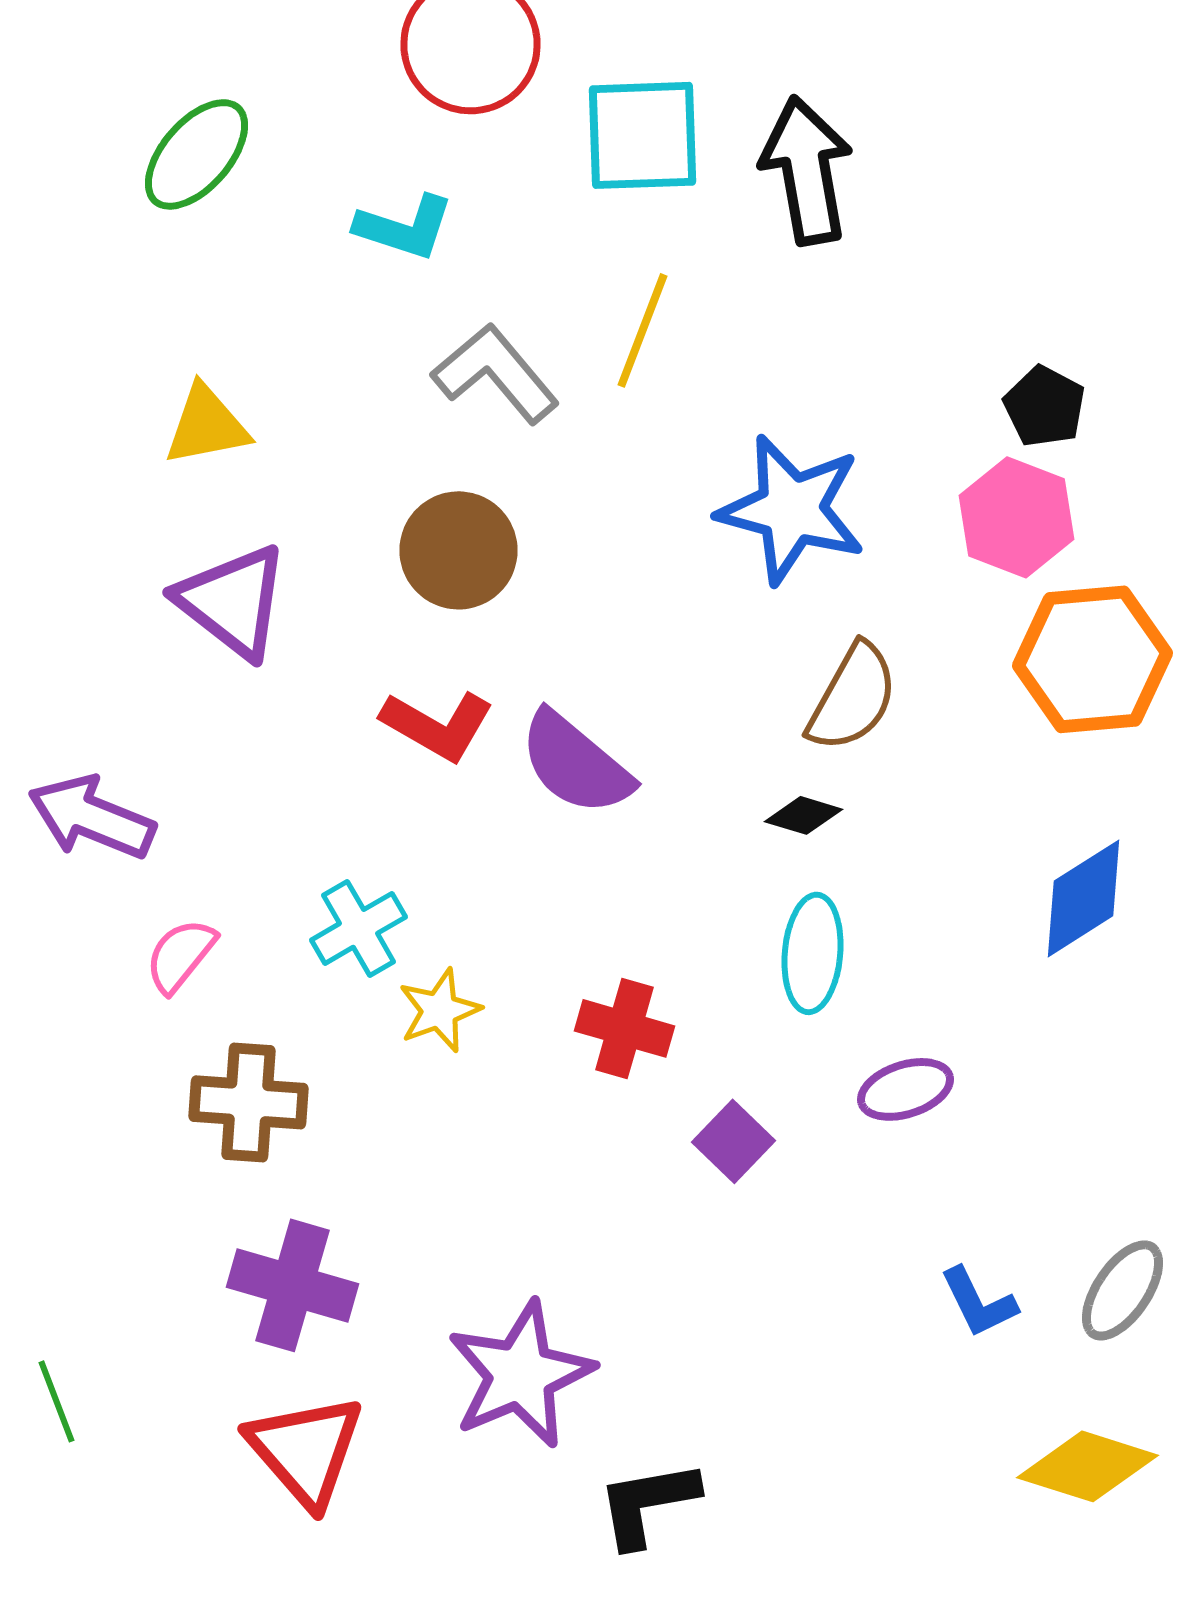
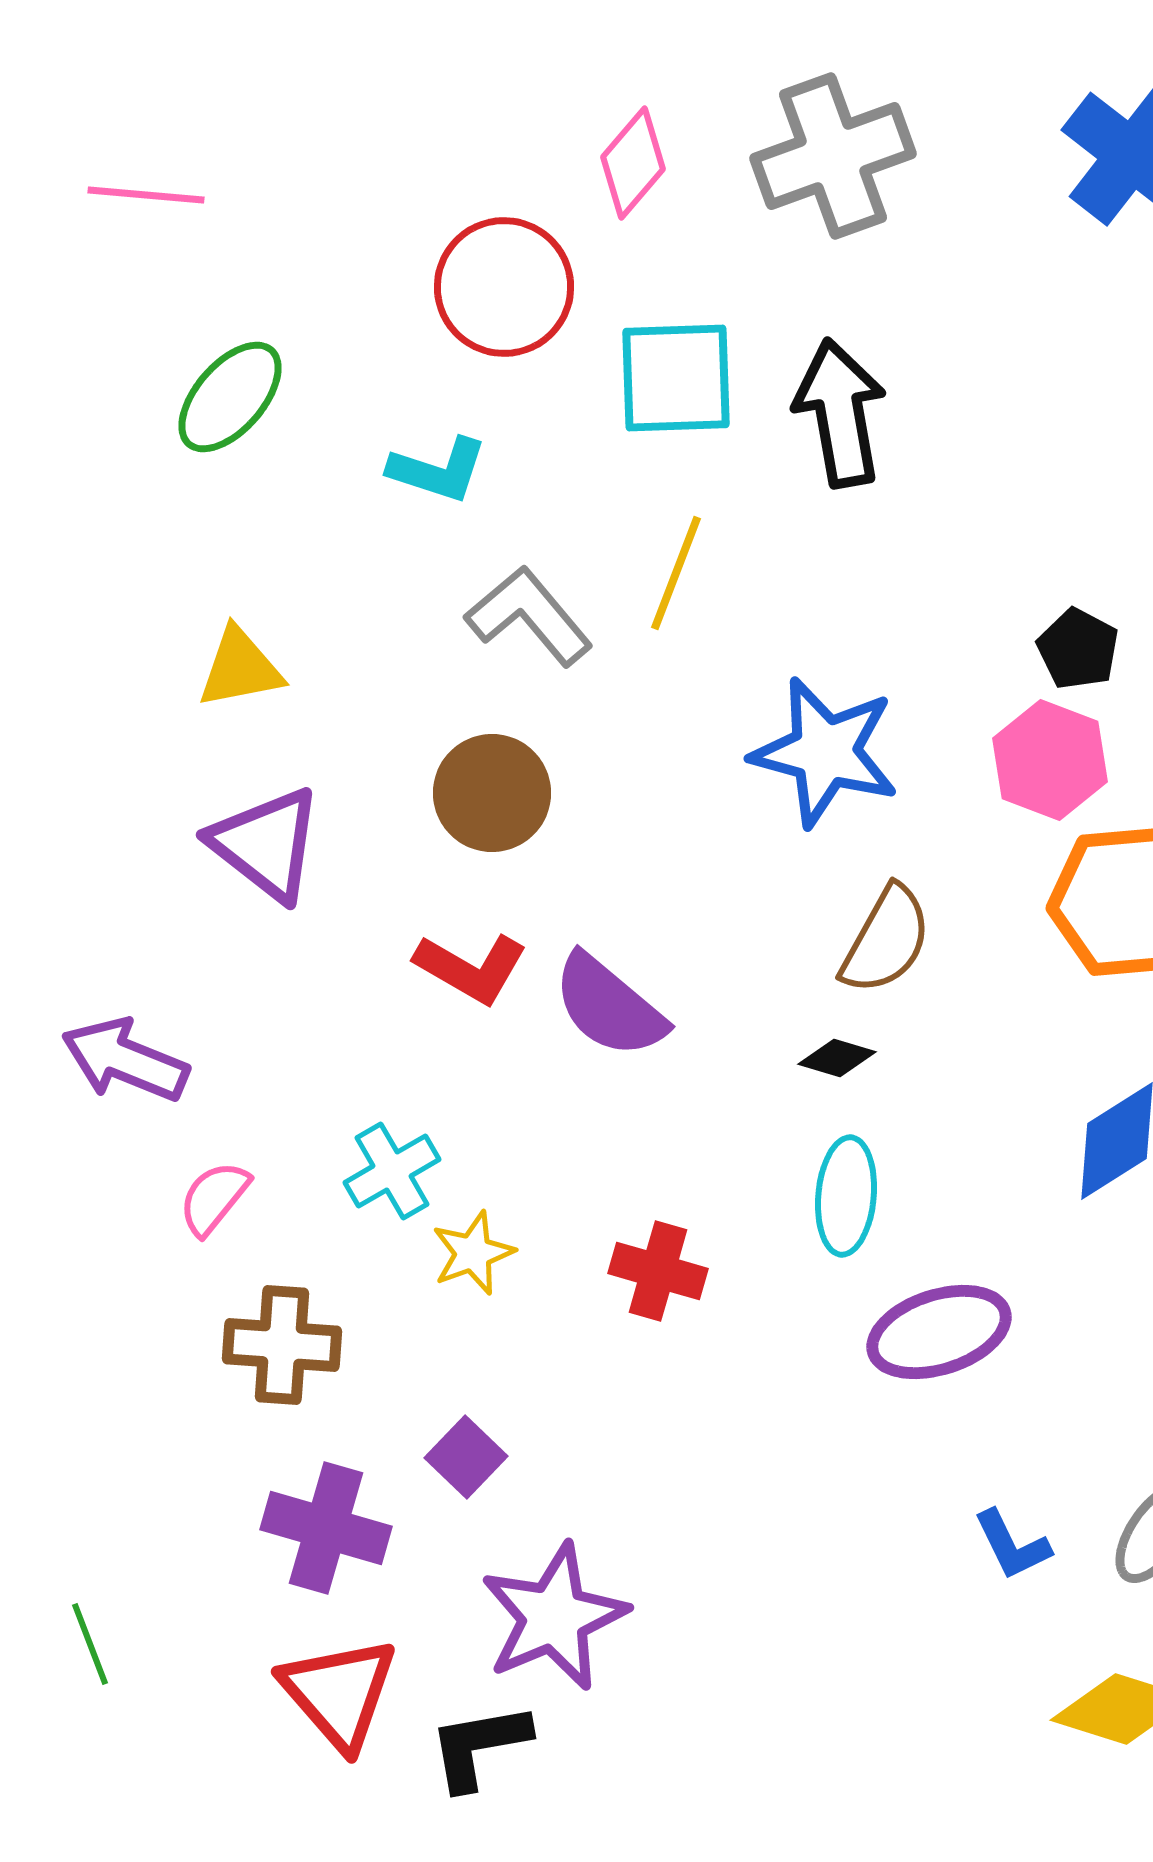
purple ellipse: (906, 1089) -> (939, 1332), size x1.5
purple square: (734, 1141) -> (466, 1457), moved
black L-shape: (648, 1503) -> (479, 1746), moved

